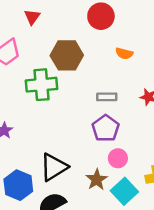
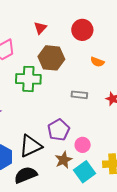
red triangle: (32, 17) -> (40, 28), moved
purple pentagon: (106, 128) -> (59, 130), moved

